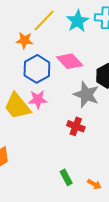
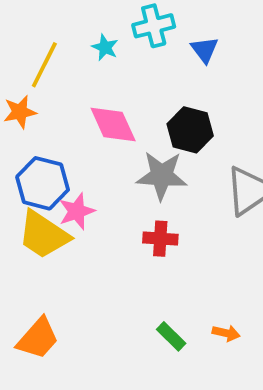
cyan star: (78, 21) -> (105, 47), size x0.6
pink diamond: (70, 61) -> (113, 125), turned 36
blue hexagon: (37, 69) -> (43, 183), moved

